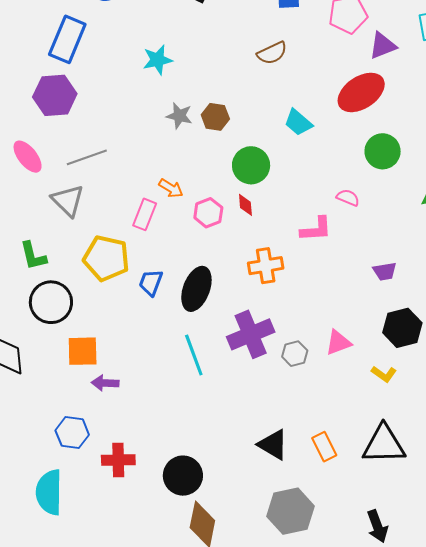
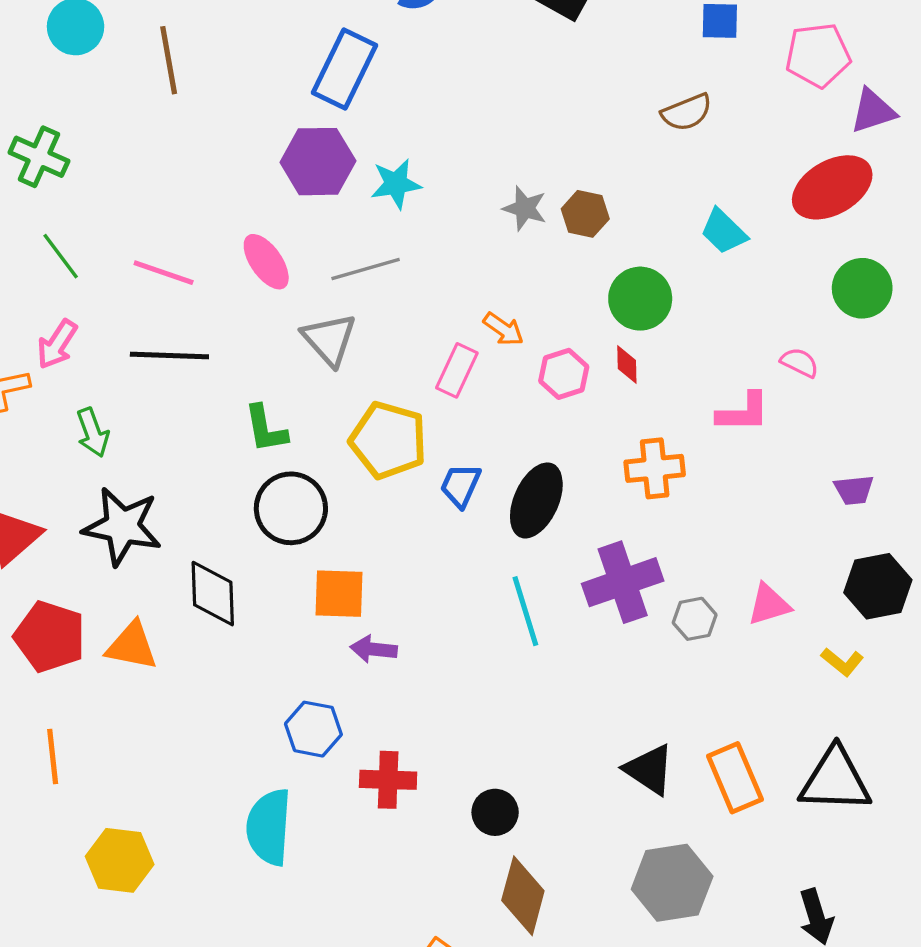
cyan star: (158, 60) -> (396, 184), moved
orange rectangle: (324, 447) -> (735, 778), size x1.4
black circle: (183, 476) -> (495, 812), size x0.7

